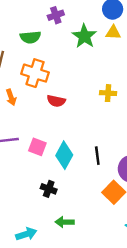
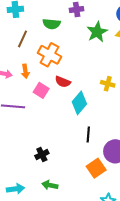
pink square: (37, 147) -> (41, 90), moved
cyan diamond: (64, 155) -> (79, 103), moved
black cross: (49, 189) -> (42, 155), turned 32

